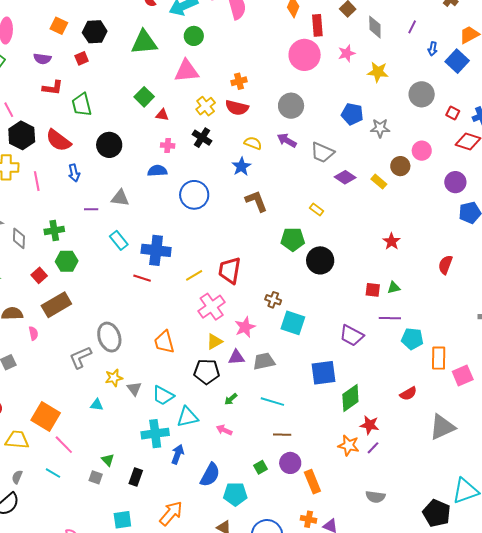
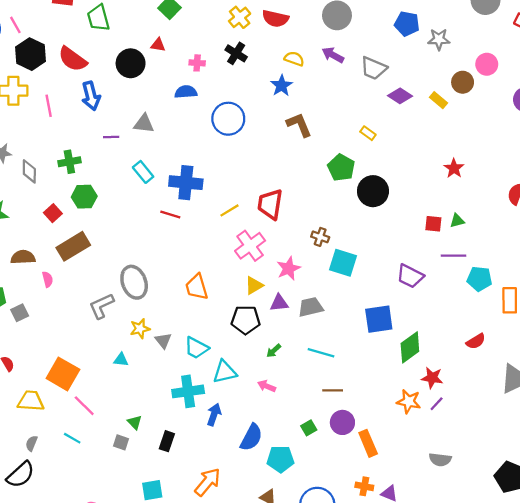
red triangle: (162, 115) -> (158, 45), moved
blue arrow: (74, 173) -> (91, 96), size x1.4
green pentagon: (293, 239) -> (341, 168), turned 30

